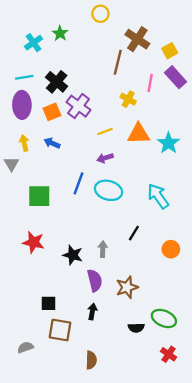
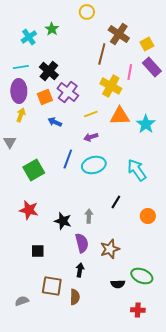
yellow cross: (128, 99) -> (111, 86), size x1.5
yellow arrow: (24, 143) -> (21, 115), moved, turned 32
blue arrow: (52, 143) -> (55, 122), moved
cyan ellipse: (109, 190) -> (94, 165), turned -30
green square: (39, 196) -> (34, 170), turned -30
black square: (48, 303) -> (38, 251), moved
red cross: (169, 354) -> (138, 310), moved, turned -32
brown semicircle: (91, 360) -> (75, 297), moved

